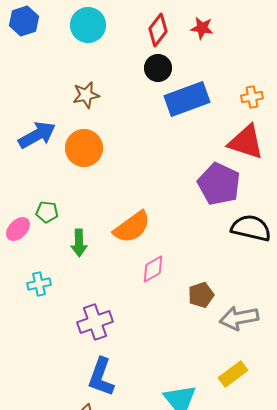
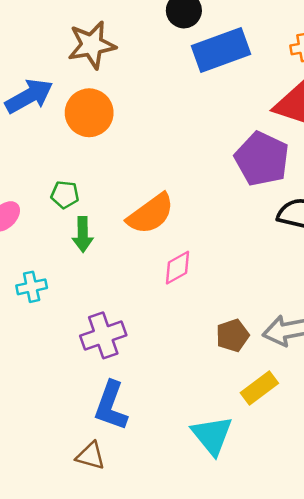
brown star: (86, 95) -> (92, 45), size x1.4
green pentagon: (47, 212) -> (65, 195), moved
brown pentagon: (201, 295) -> (233, 335), moved
yellow rectangle: (233, 374) -> (259, 388), moved

